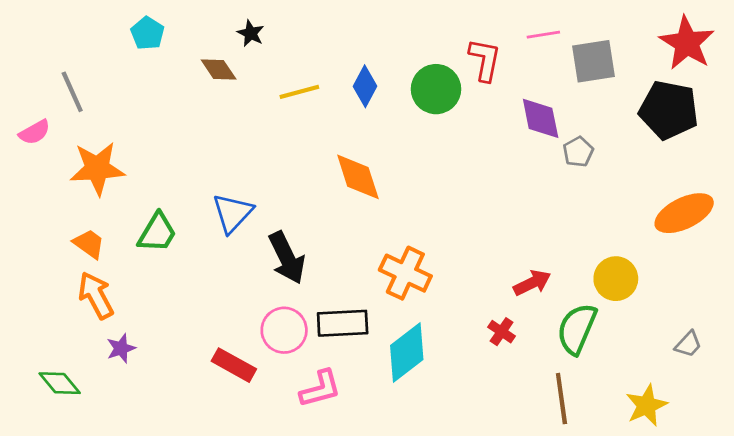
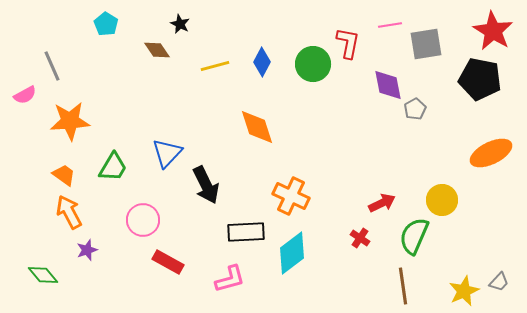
pink circle: (284, 330) -> (143, 220), moved
gray trapezoid: (688, 344) -> (499, 282), moved

